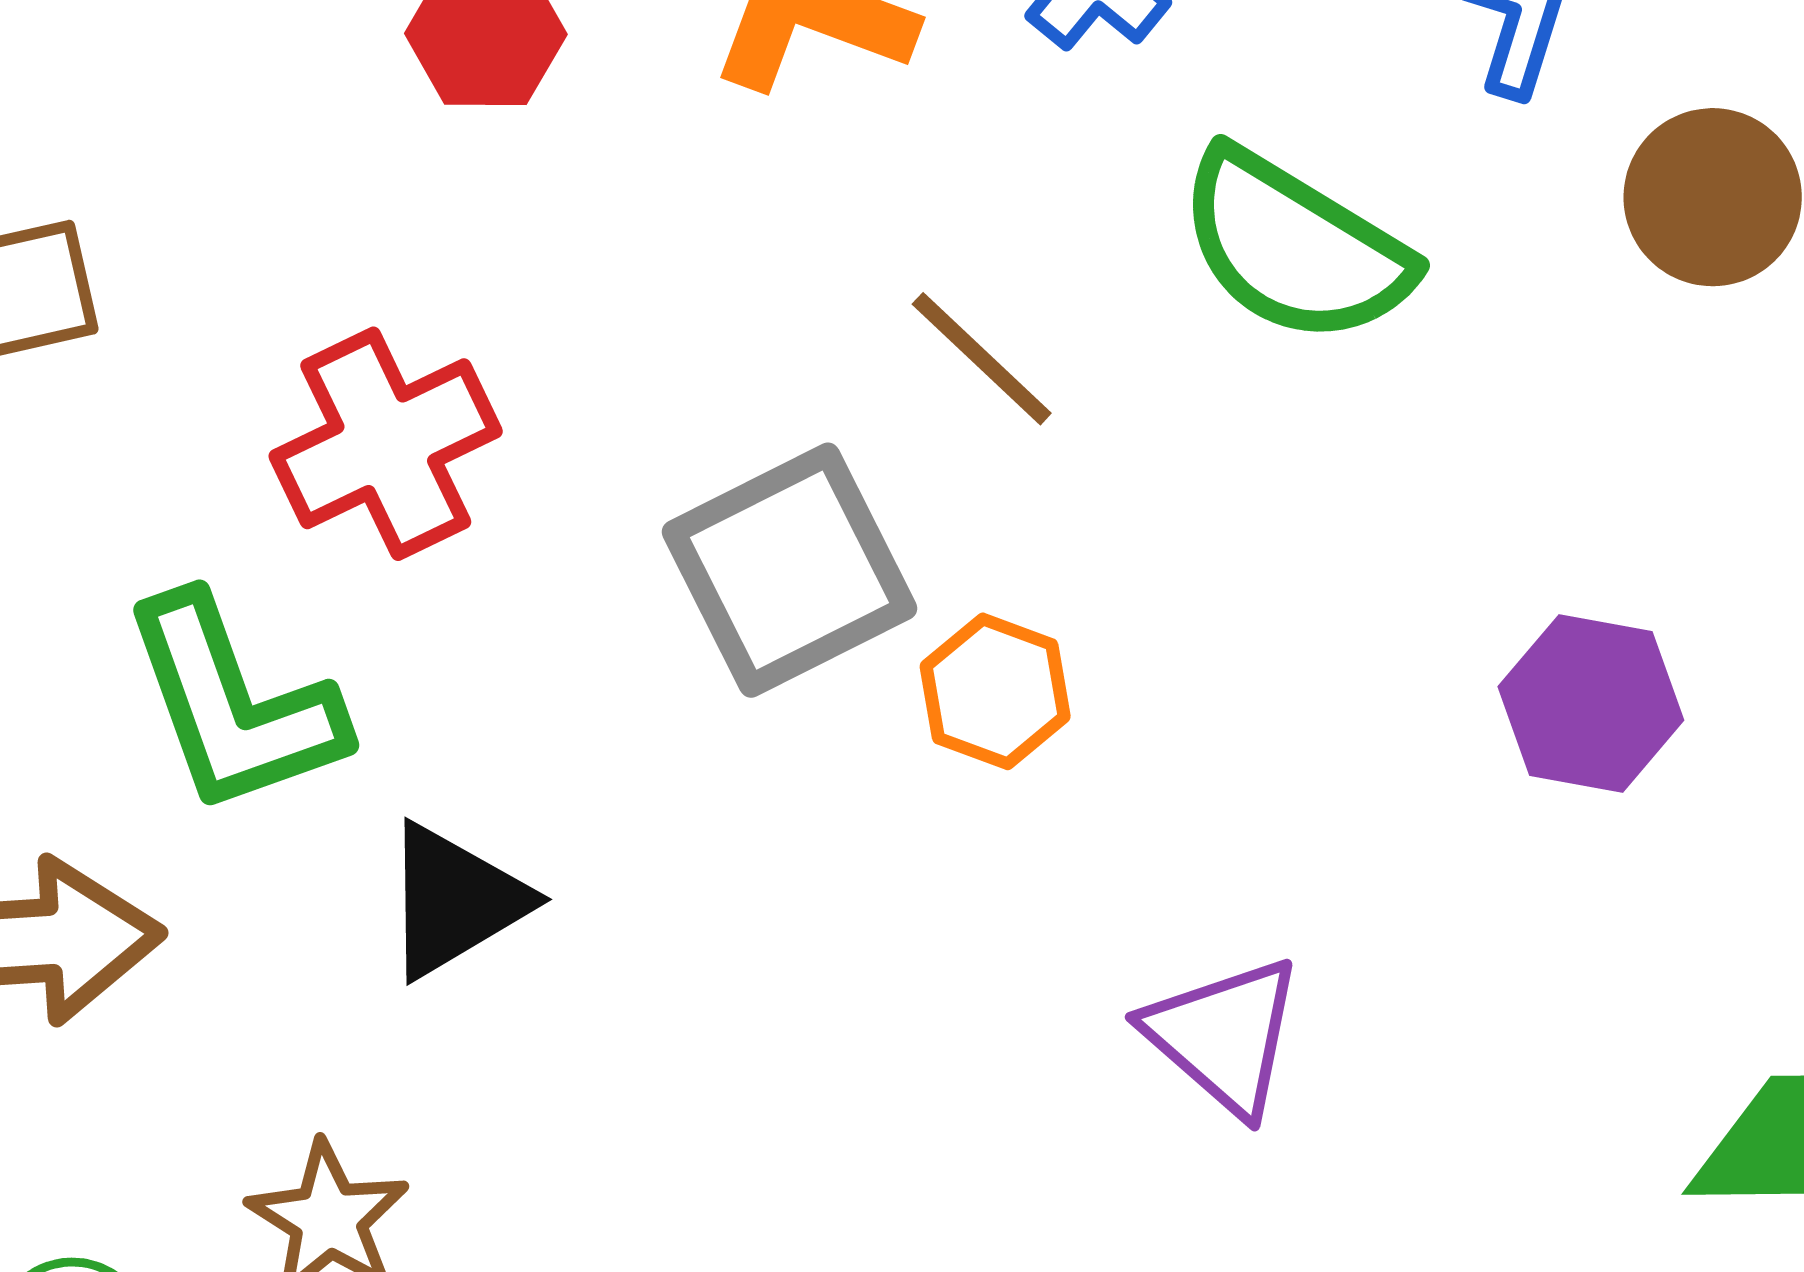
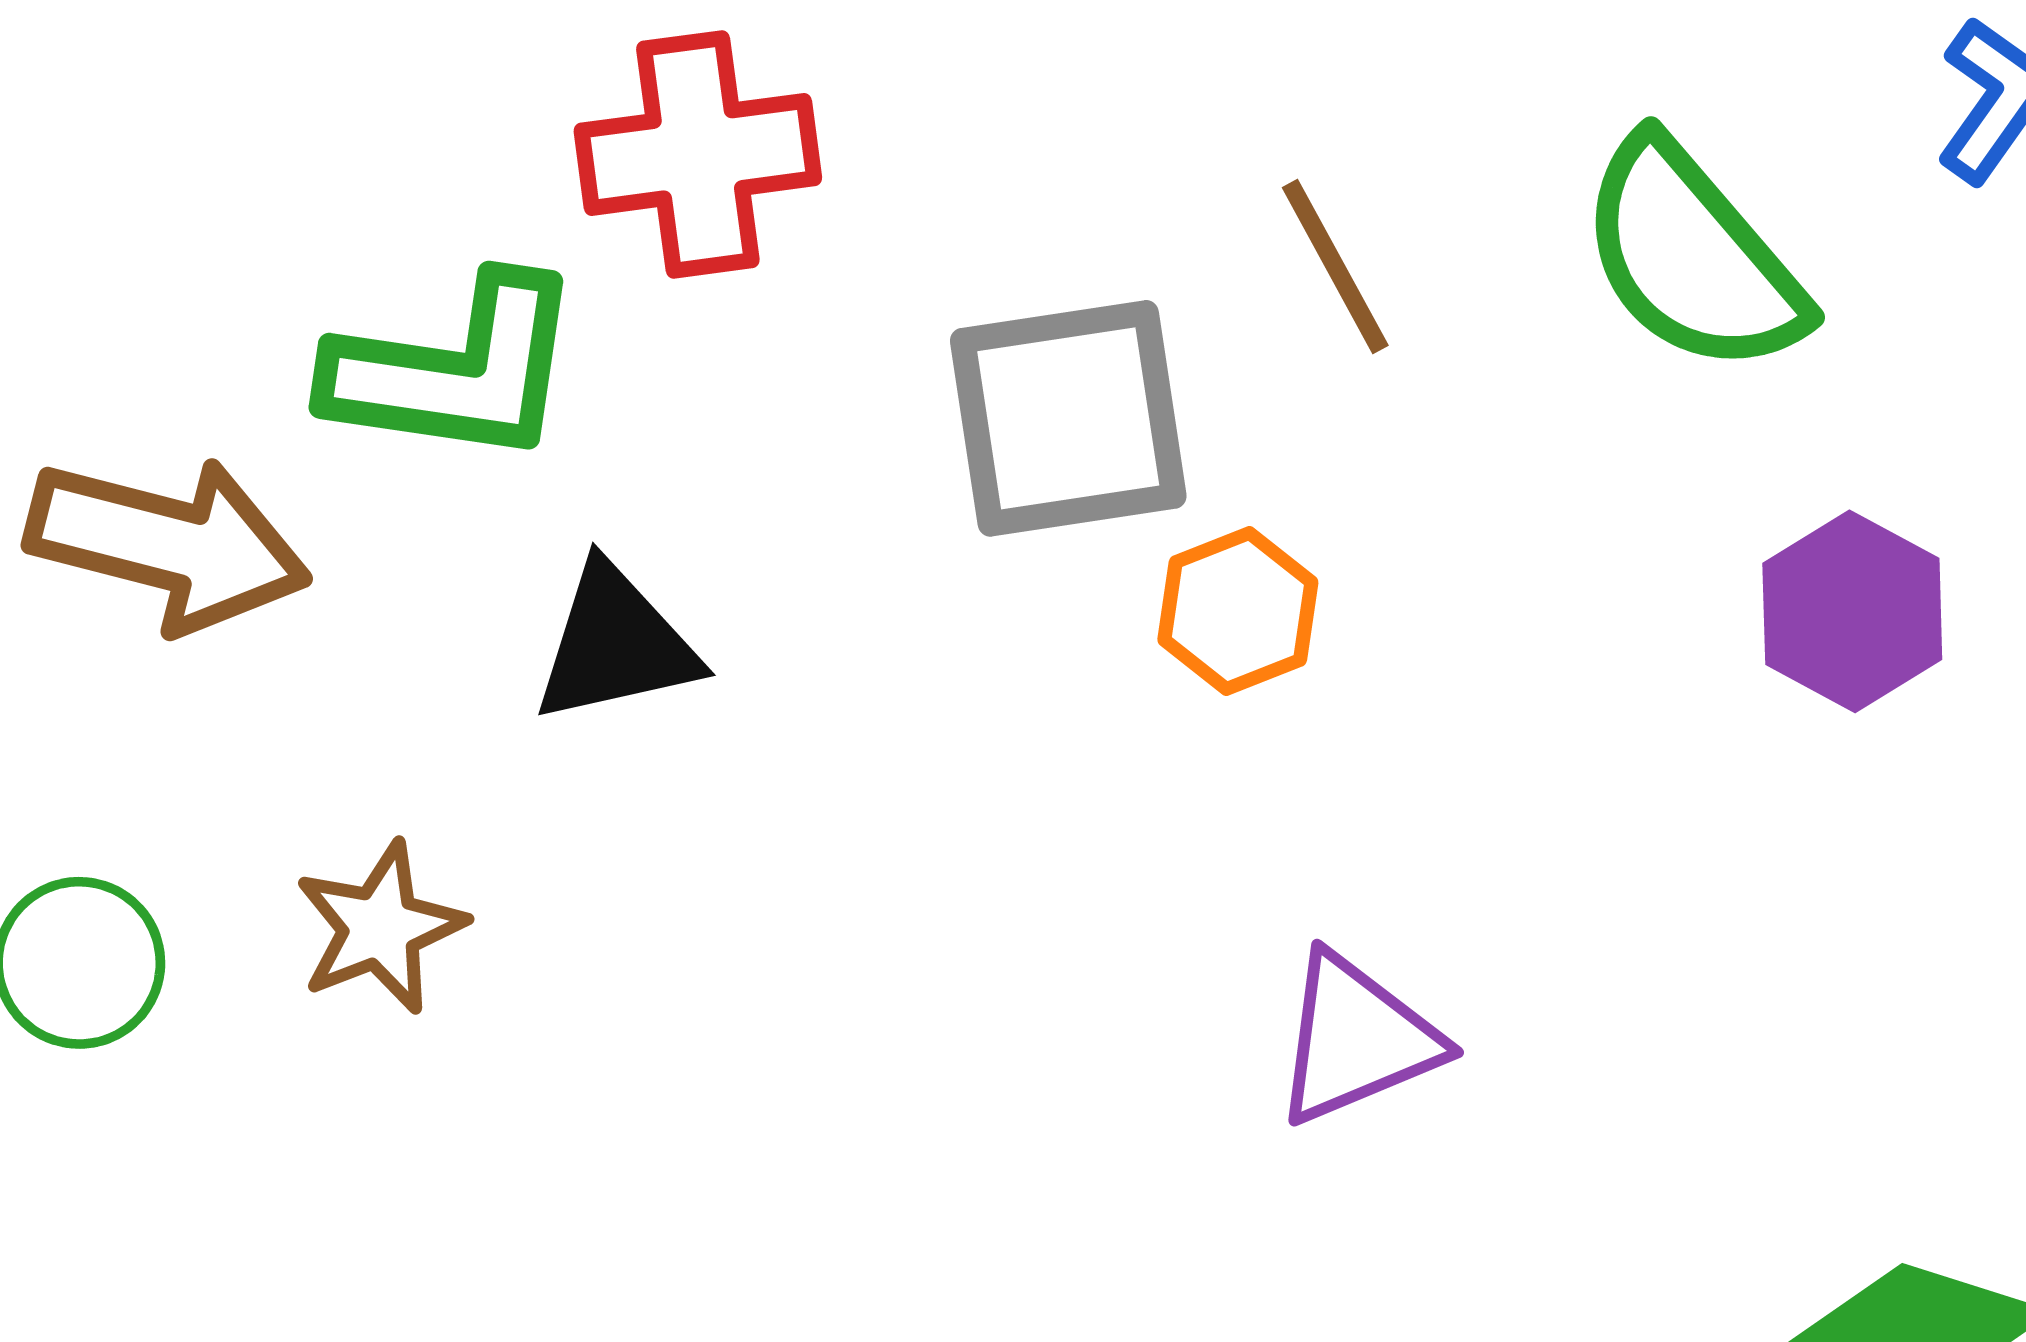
purple hexagon: (1591, 703) -> (1852, 611), moved
green L-shape: (233, 705) -> (455, 370), turned -80
purple triangle: (1224, 1036) -> (1357, 1039), turned 38

